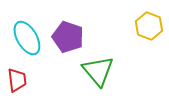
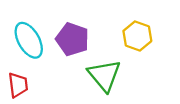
yellow hexagon: (149, 26) -> (137, 36), moved

